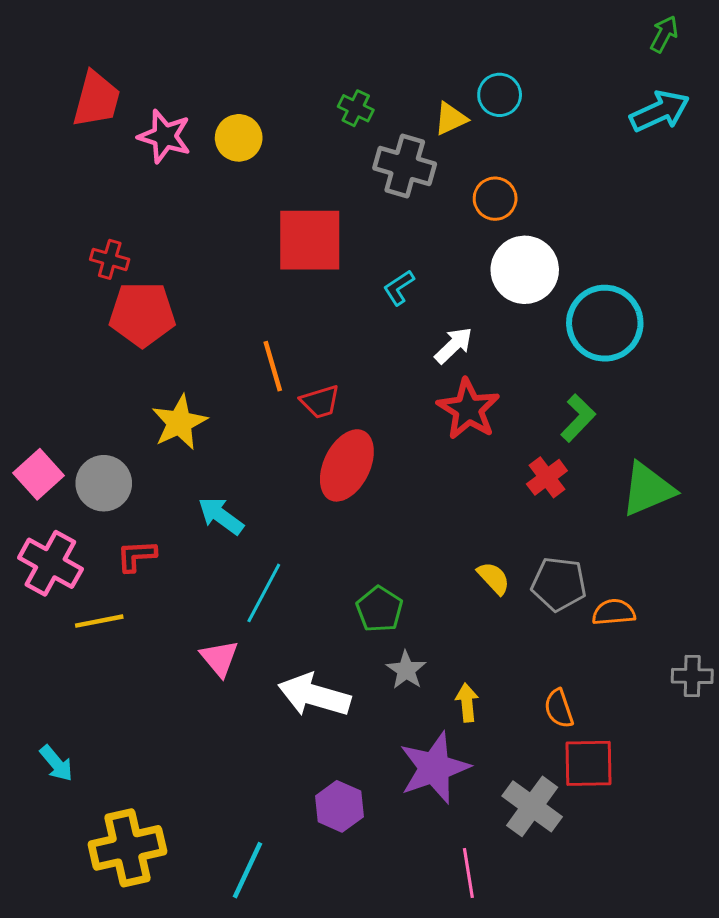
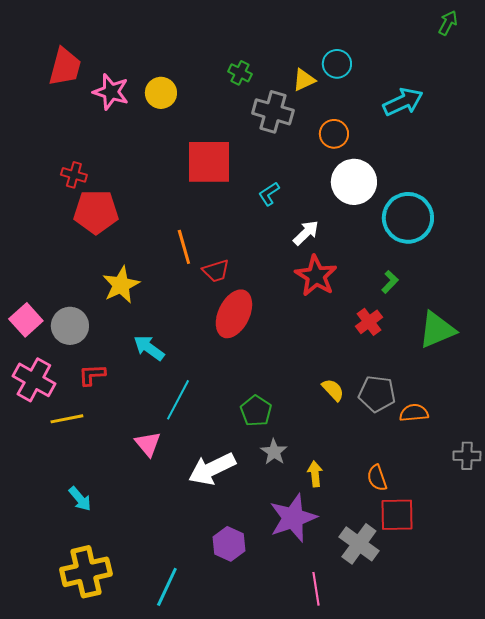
cyan arrow: (660, 111) -> (403, 102), moved
green L-shape: (578, 418) -> (390, 282), size x0.7
white arrow: (314, 695) -> (212, 469), turned -42
cyan arrow: (56, 763) -> (80, 499), moved

